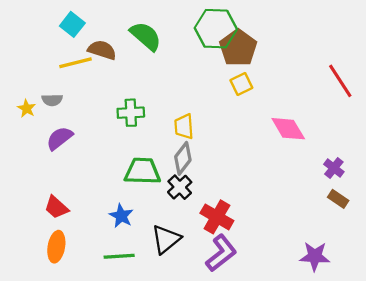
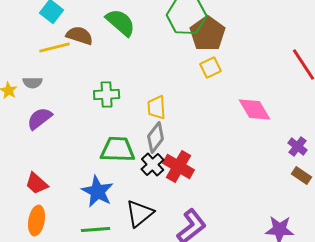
blue star: (121, 216) -> (98, 192), size x1.4
red cross: (217, 217) -> (179, 166), moved

